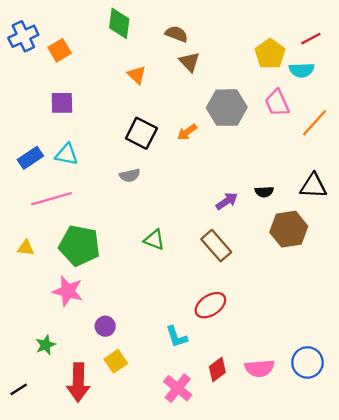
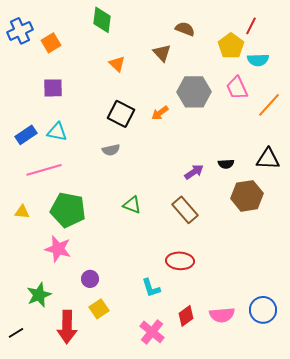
brown semicircle: (177, 34) -> (185, 29), moved
red line: (311, 39) -> (251, 26), moved, turned -36
red ellipse: (210, 305) -> (180, 261), turned 36
green star: (46, 345) -> (39, 295), size x1.4

